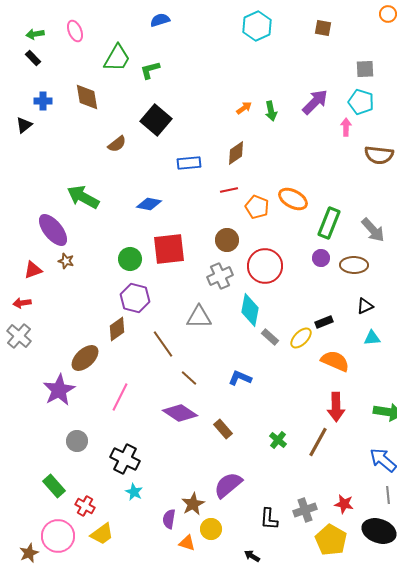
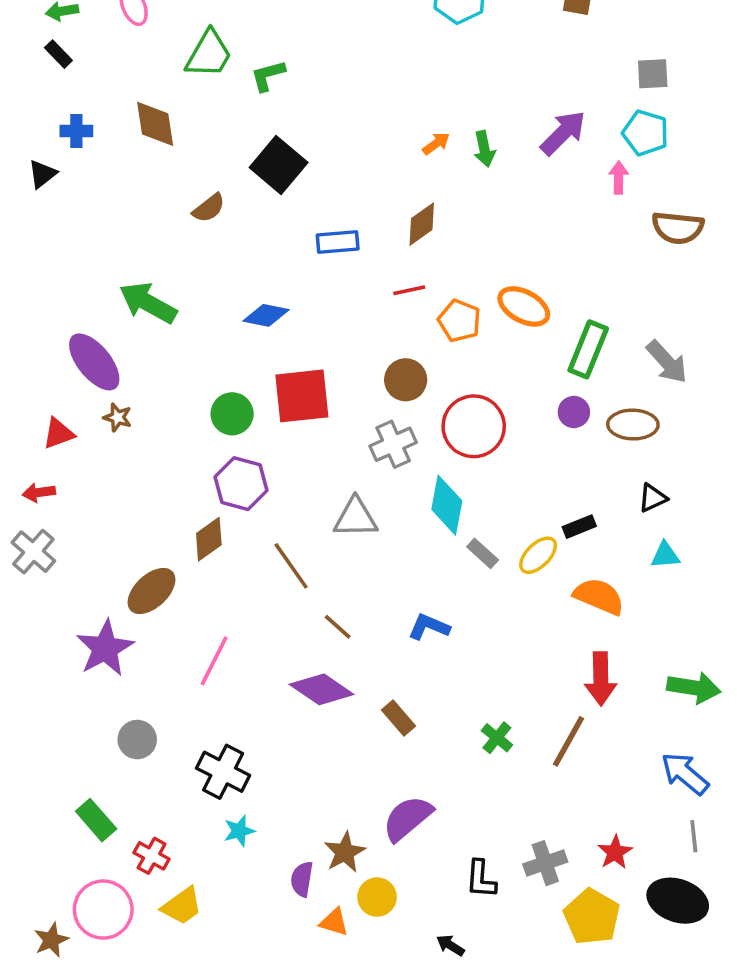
cyan star: (134, 492) -> (239, 831), turned 30
red star: (344, 504) -> (615, 852), turned 30

